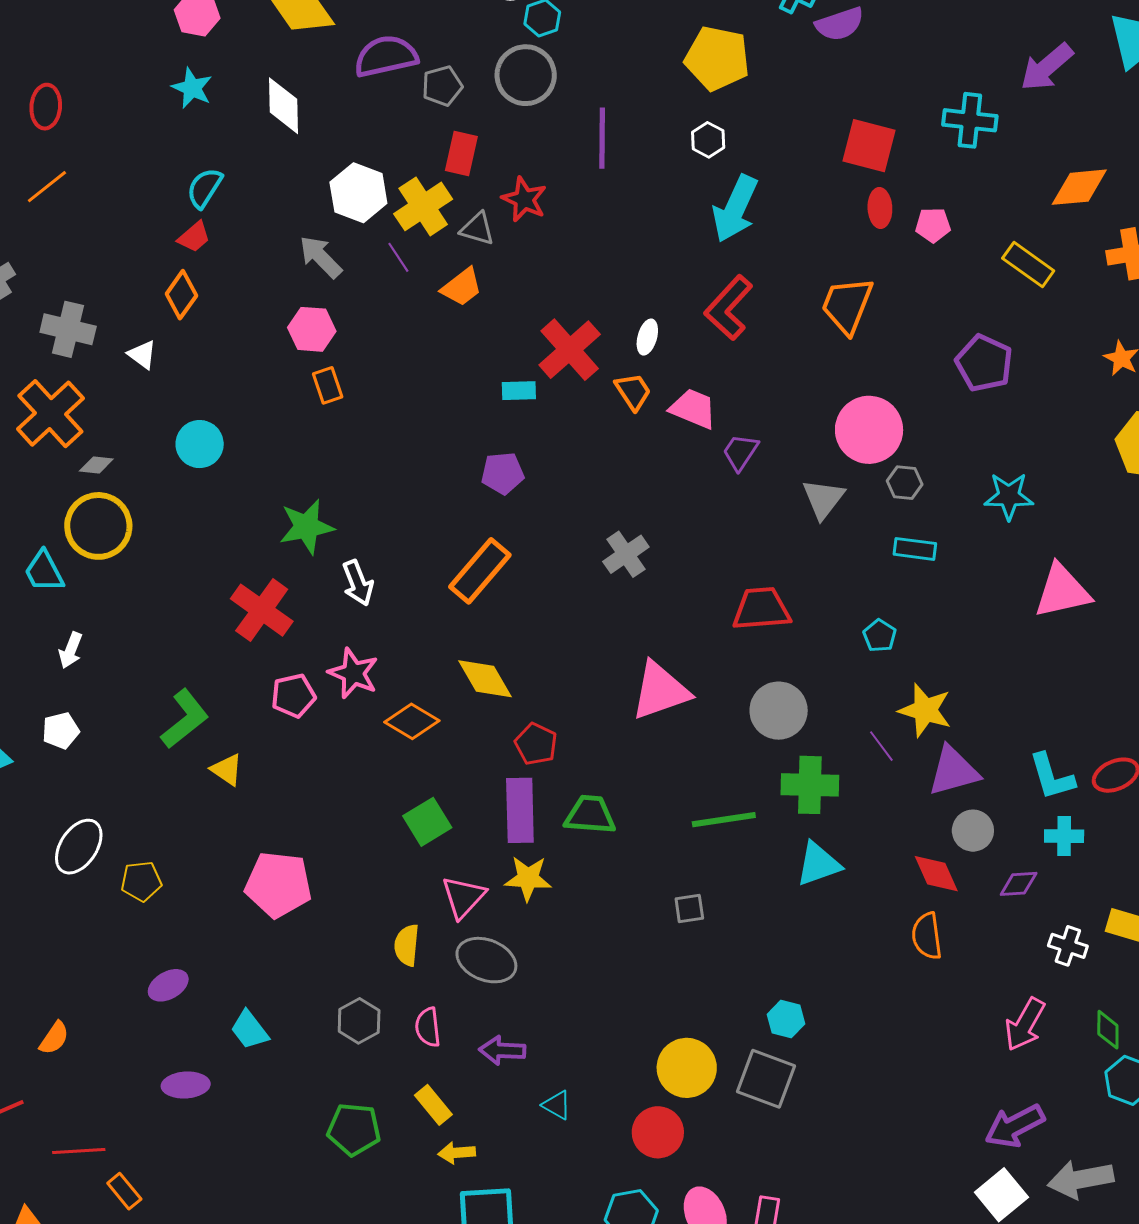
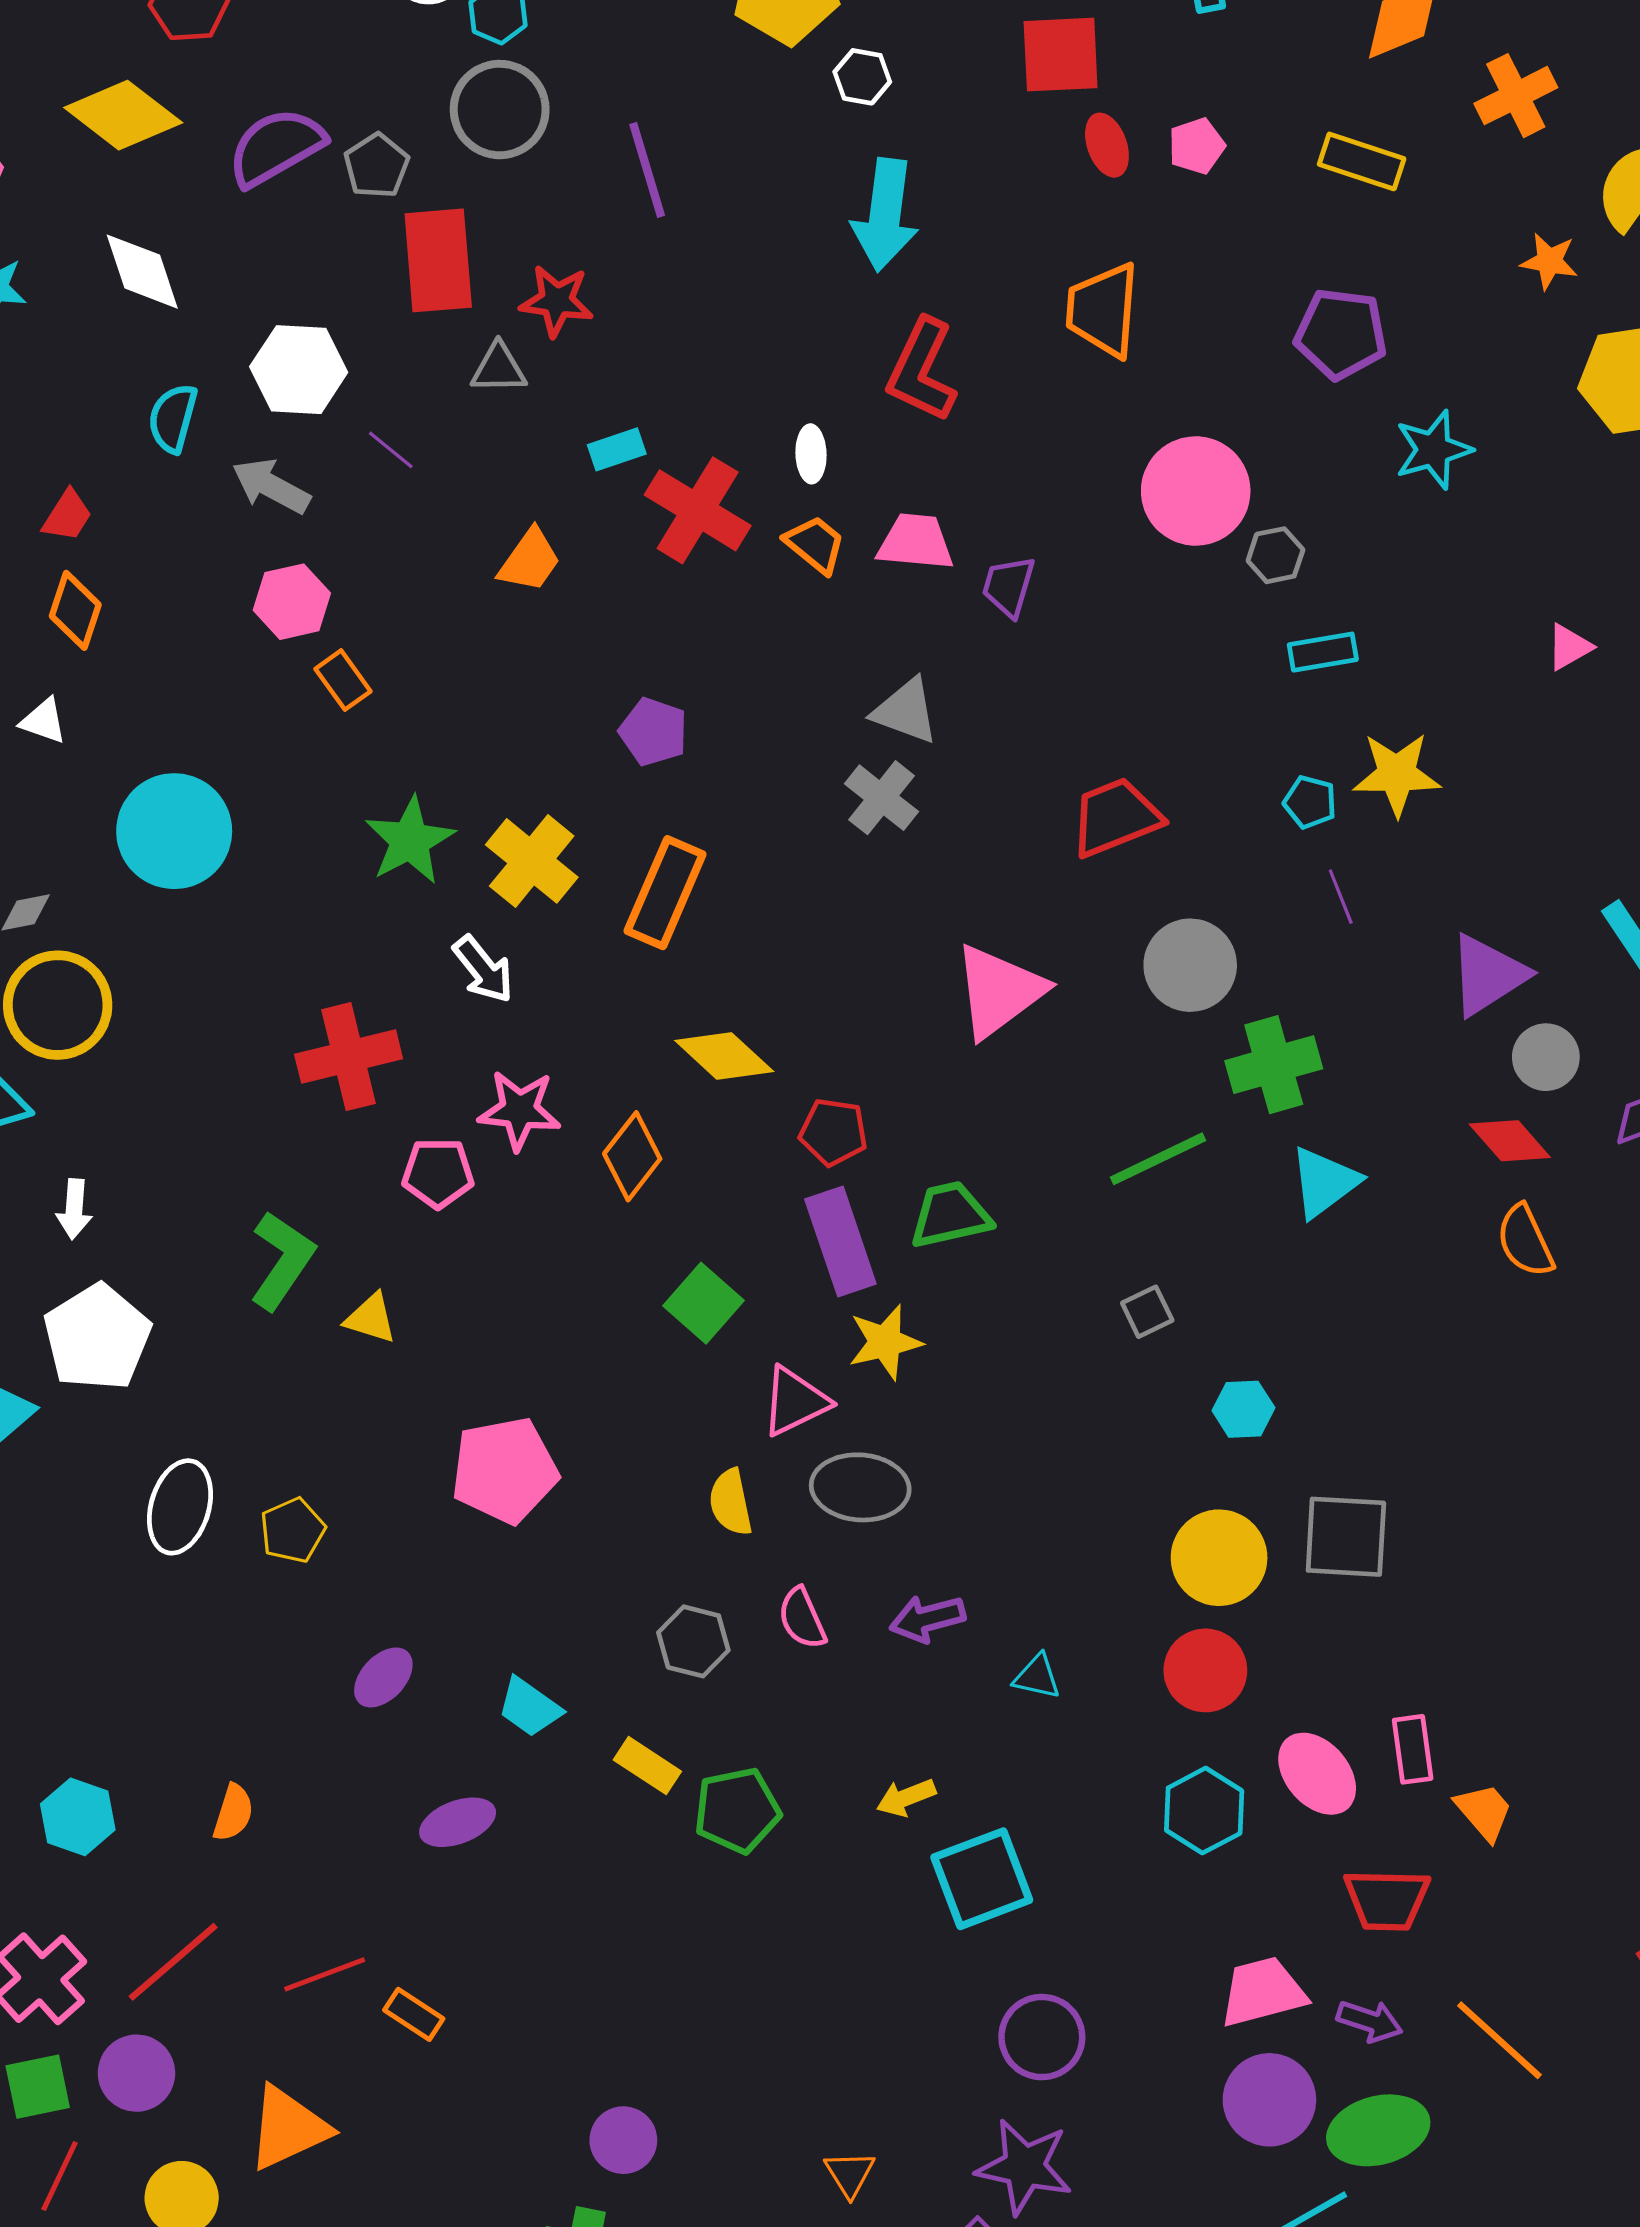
white hexagon: (708, 140) -> (862, 77), moved
red rectangle: (461, 154) -> (438, 260), size x1.5
cyan semicircle: (204, 188) -> (173, 418), moved
yellow cross: (423, 206) -> (532, 861), moved
orange trapezoid: (462, 287) -> (530, 560), moved
cyan rectangle: (519, 391) -> (617, 449), moved
cyan circle: (200, 444) -> (174, 831), size x1.5
purple pentagon: (503, 473) -> (653, 732), turned -30
cyan star: (1009, 496) -> (1433, 450), moved
gray triangle: (823, 499) -> (906, 711), moved, turned -30
green star: (307, 527) -> (410, 841), moved
pink triangle: (1062, 591) -> (1569, 647), size x0.5
red cross: (262, 610) -> (349, 1057), turned -32
pink pentagon: (293, 696) -> (438, 1173), turned 30
yellow star: (925, 710) -> (1397, 774), moved
orange diamond: (412, 721) -> (632, 1156), turned -66
white pentagon: (61, 731) -> (97, 1337), size x1.8
purple line: (881, 746) -> (1341, 897), moved, turned 32
pink triangle: (464, 897) -> (795, 1401), turned 39
cyan hexagon: (786, 1019) -> (1243, 1409), moved
yellow rectangle: (433, 1105) -> (647, 1766), moved

